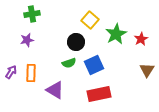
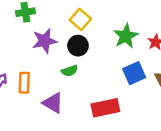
yellow square: (90, 20) -> (80, 19), moved
purple star: (27, 40) -> (45, 41), moved, size x1.5
blue square: (94, 65) -> (134, 73), moved

